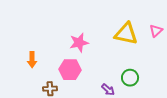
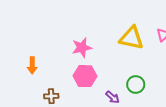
pink hexagon: (70, 70) -> (85, 76), moved

